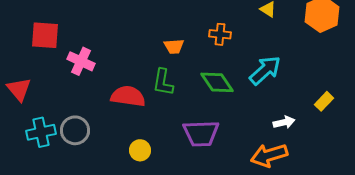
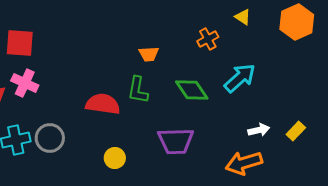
orange cross: (220, 34) -> (208, 39), moved, turned -35
pink cross: (81, 61) -> (25, 83), moved
yellow rectangle: (324, 101) -> (296, 131), moved

